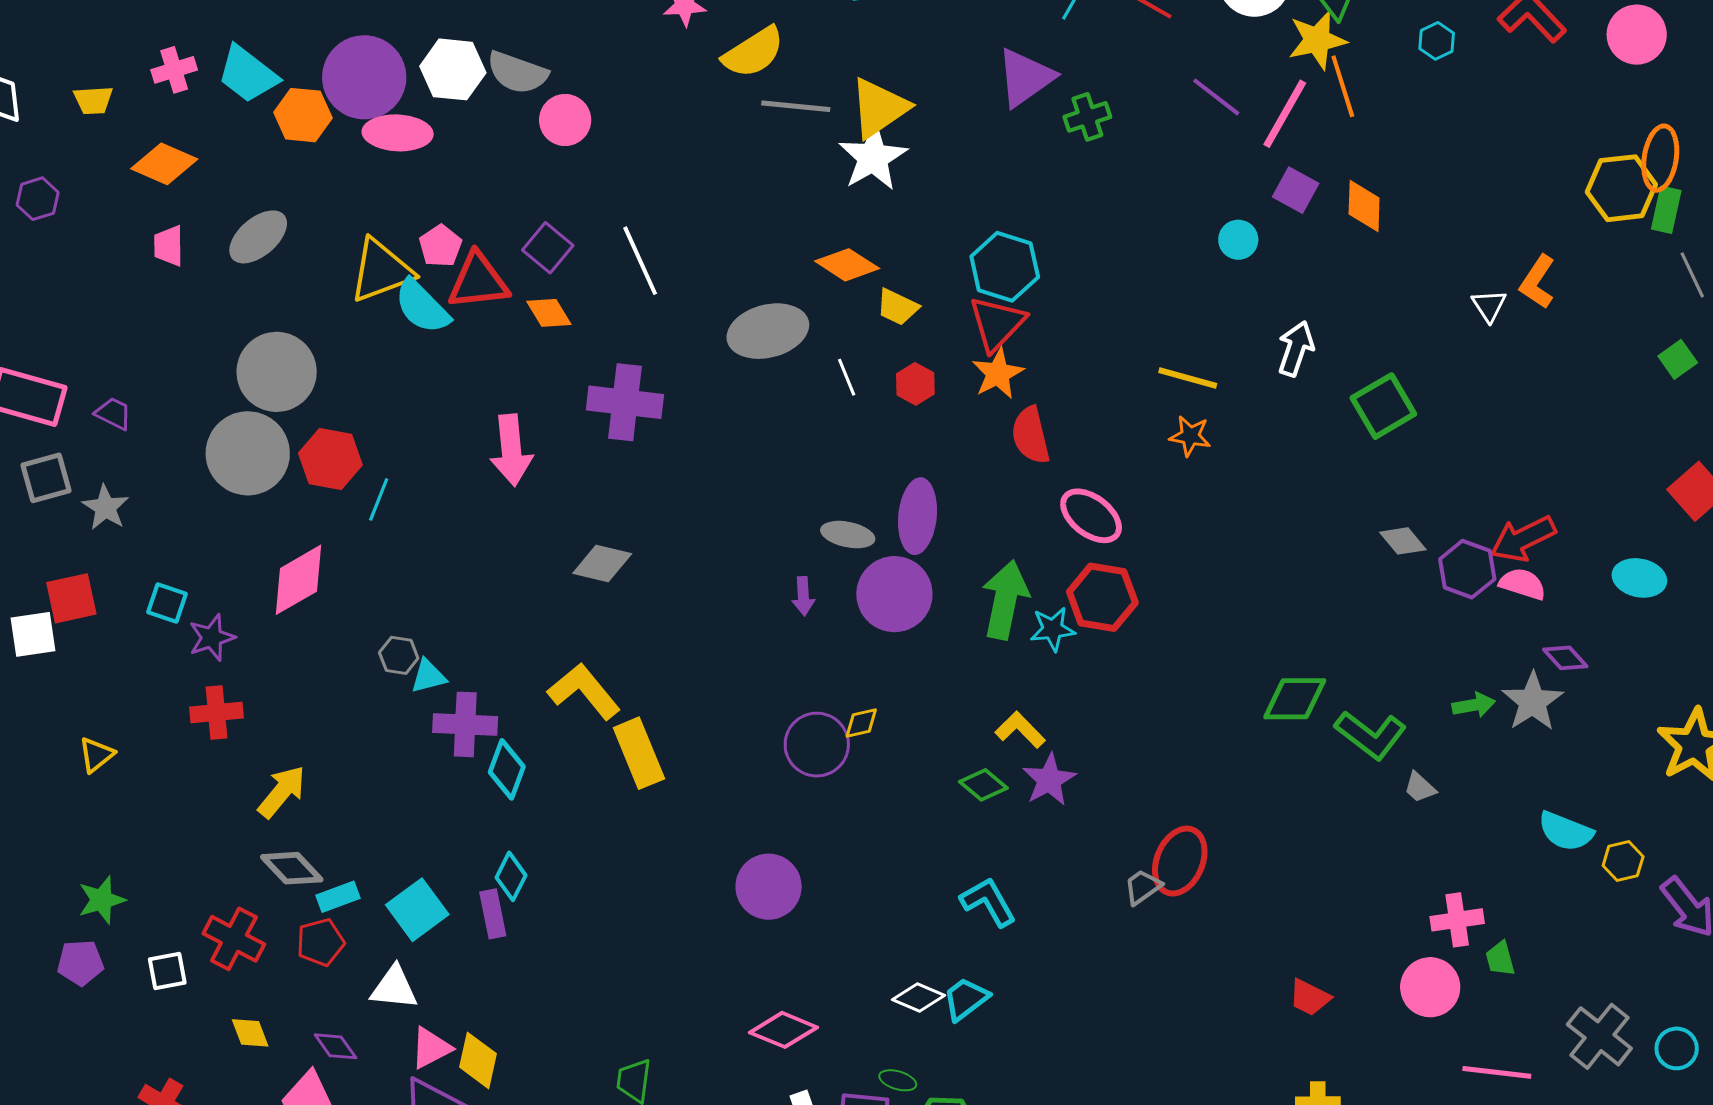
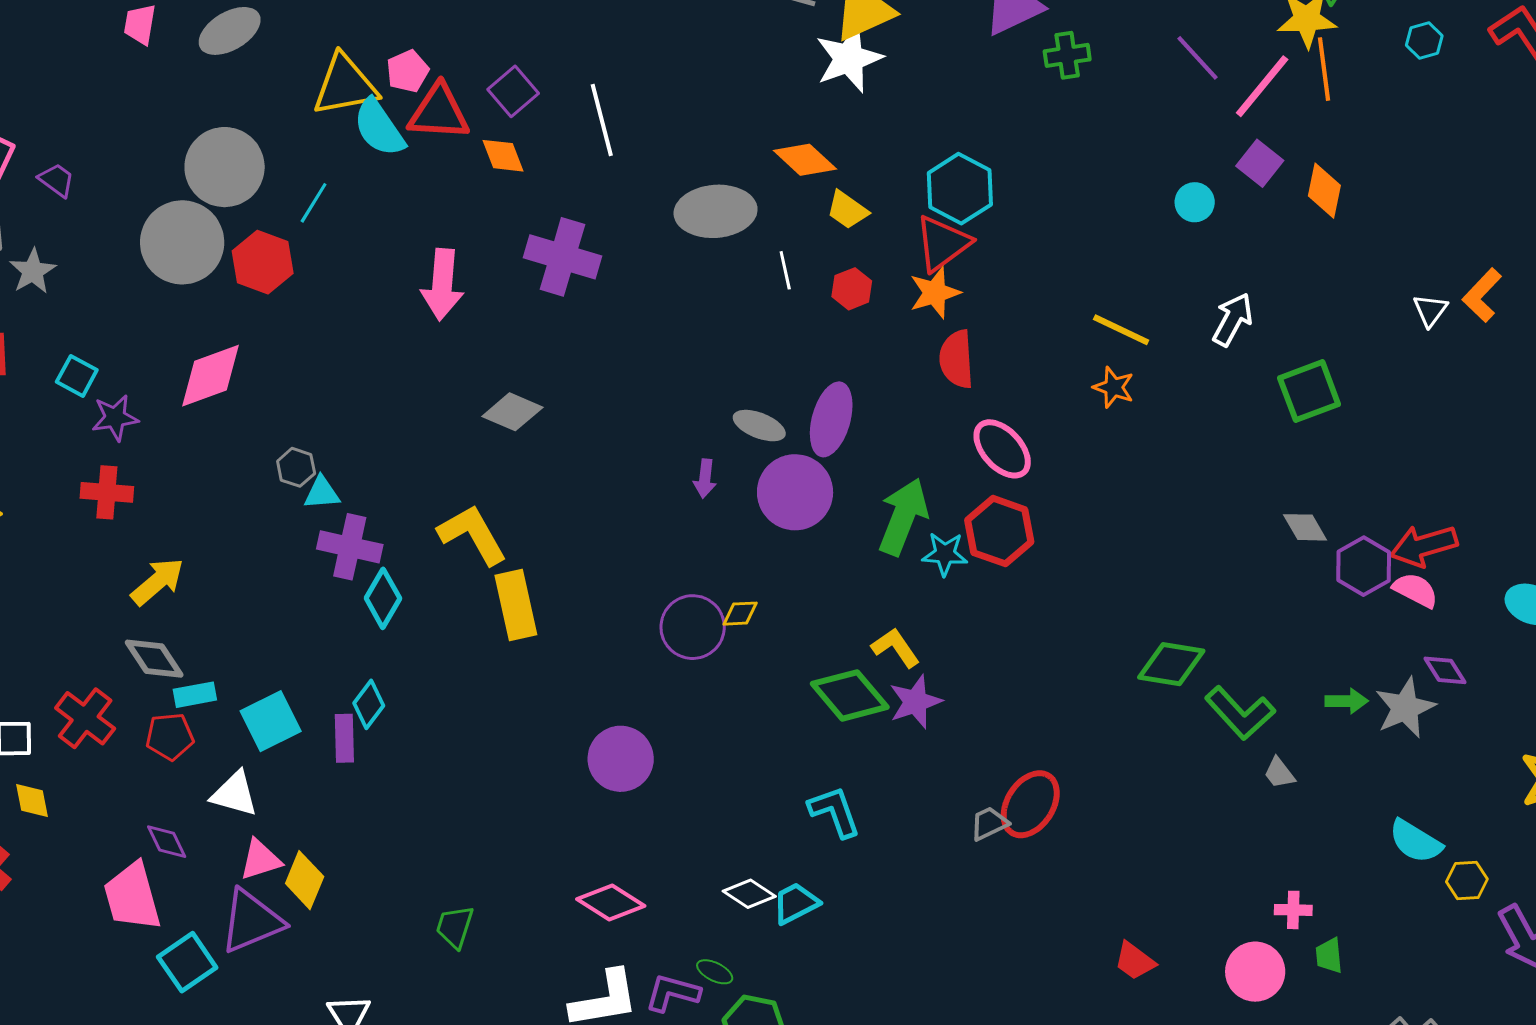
cyan line: (379, 499) -> (314, 203), moved
green diamond: (983, 785) -> (850, 695), size x1.6
pink cross: (1457, 920) -> (1293, 910), size x0.7
yellow diamond: (250, 1033) -> (32, 801), moved

